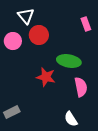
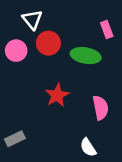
green ellipse: (69, 61) -> (86, 56), moved
red star: (46, 77) -> (57, 95), turned 30

